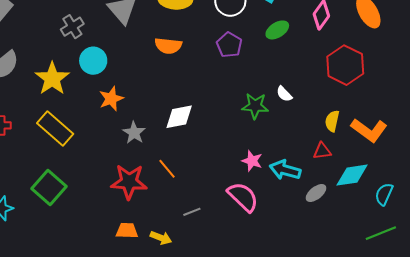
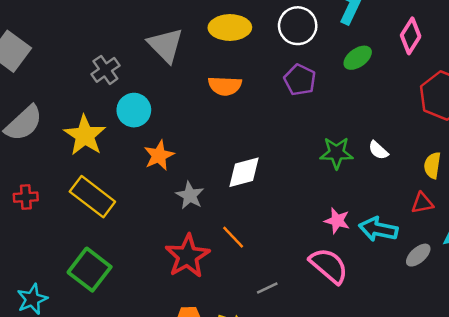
white semicircle: (284, 94) -> (378, 150), moved
red star: (129, 182) -> (187, 256), turned -30

